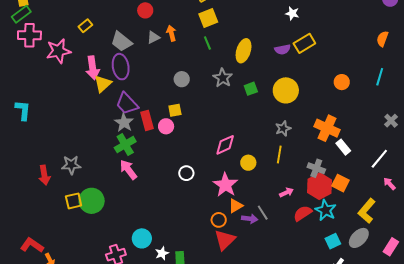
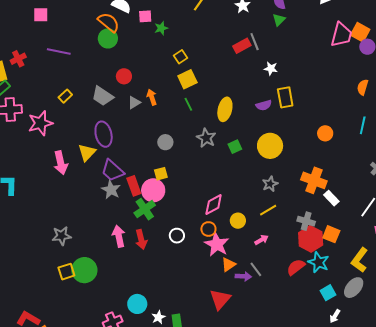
gray trapezoid: (121, 42) -> (102, 96), moved
yellow rectangle: (304, 43) -> (285, 97), turned -65
pink arrow: (93, 68) -> (61, 163), moved
pink circle: (166, 126) -> (153, 190), size x1.5
green cross: (125, 145) -> (145, 209), moved
yellow line: (279, 154) -> (268, 210), turned 54
pink arrow: (128, 170) -> (119, 236), turned 30
red arrow: (44, 175) -> (141, 239), moved
pink arrow: (287, 192) -> (262, 240), moved
orange circle: (219, 220) -> (208, 229), moved

